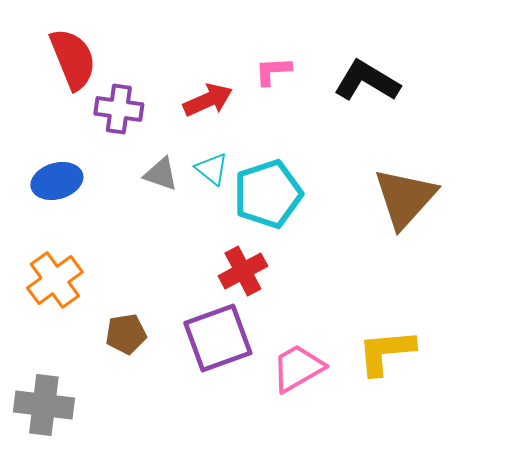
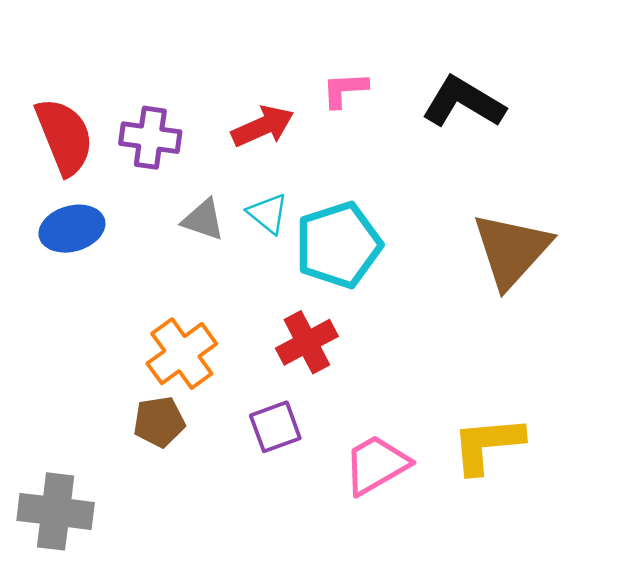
red semicircle: (73, 59) -> (64, 136), moved
orange cross: (55, 280) -> (182, 354), moved
purple square: (218, 338) -> (275, 427), size x0.6

